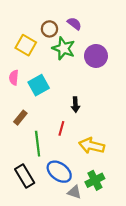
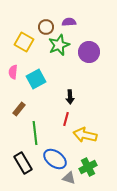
purple semicircle: (74, 24) -> (69, 22), turned -40
green star: (64, 48) -> (59, 45), turned 30
red line: (61, 128) -> (66, 119), moved

